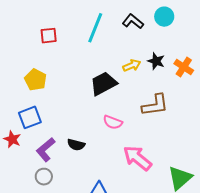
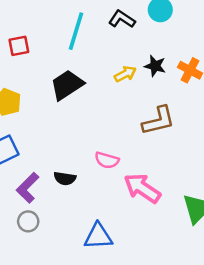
black trapezoid: (103, 83) -> (67, 85), moved
pink semicircle: (113, 122) -> (107, 160), moved

